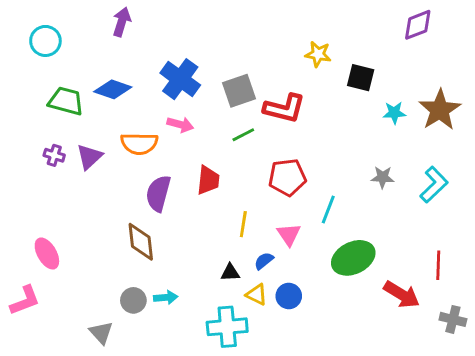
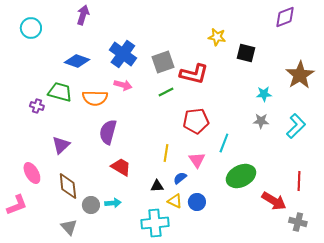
green trapezoid: (66, 101) -> (60, 92), moved
cyan star: (394, 113) -> (264, 94), moved
purple triangle: (89, 157) -> (61, 145), moved
red trapezoid: (208, 180) -> (121, 167), moved, turned -65
brown diamond: (141, 242) -> (68, 186), moved
gray cross: (453, 319) -> (298, 222), moved

